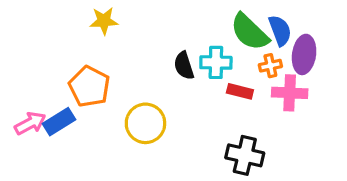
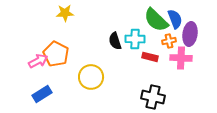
blue rectangle: (59, 122) -> (42, 94), moved
pink arrow: (30, 123) -> (38, 61), moved

